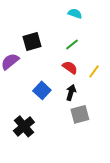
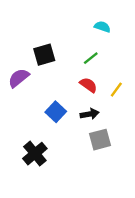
cyan semicircle: (75, 13) -> (102, 27), moved
black arrow: (71, 92) -> (90, 114), turned 63

